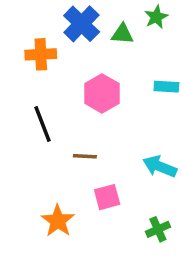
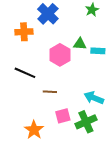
green triangle: (122, 34) -> (80, 44), moved
black line: (42, 124) -> (25, 73), turned -45
green cross: (158, 229) -> (86, 122), moved, size x1.5

